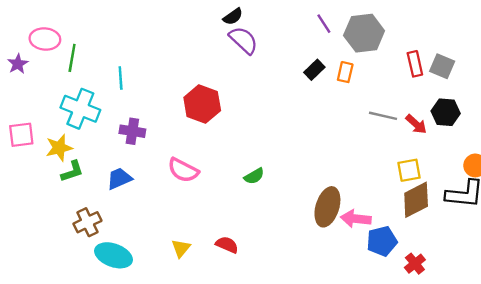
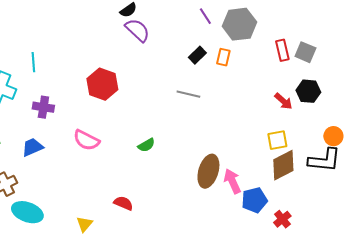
gray line: (383, 116) -> (188, 94), moved
pink arrow: (356, 219) -> (232, 181), turned 60
yellow triangle: (181, 248) -> (84, 224), moved

